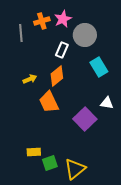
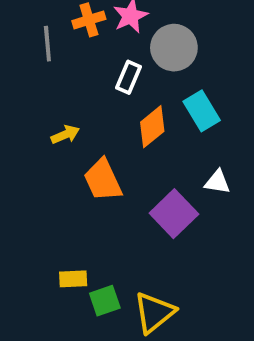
orange diamond: (57, 76) -> (152, 127), moved

